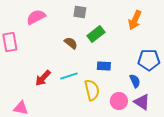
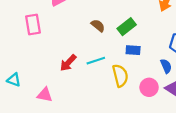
green rectangle: (96, 34) -> (127, 27), moved

